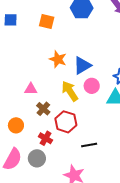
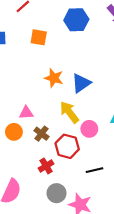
pink circle: (92, 86) -> (89, 129), moved
orange circle: (16, 125) -> (14, 132), moved
red cross: (46, 138) -> (46, 166), turned 32
gray circle: (37, 158) -> (57, 193), moved

